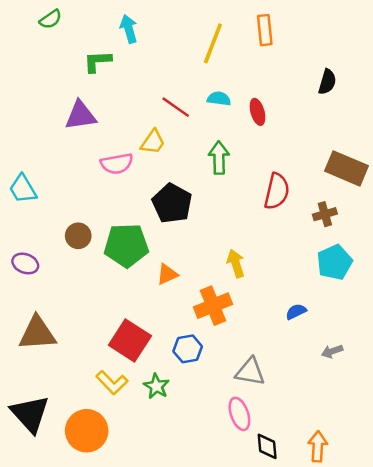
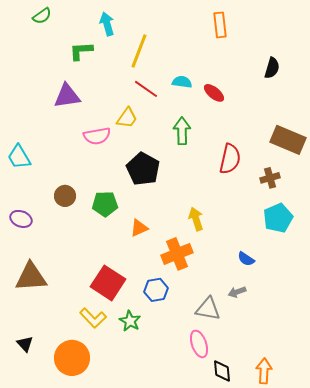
yellow line: (213, 43) -> (139, 51), moved
red ellipse: (257, 112) -> (214, 93), turned -35
green pentagon: (126, 245) -> (105, 204), size x0.7
blue semicircle: (296, 312) -> (246, 259), turned -120
gray arrow: (332, 351) -> (237, 292), moved
black triangle: (30, 414) -> (25, 344), size x0.5

